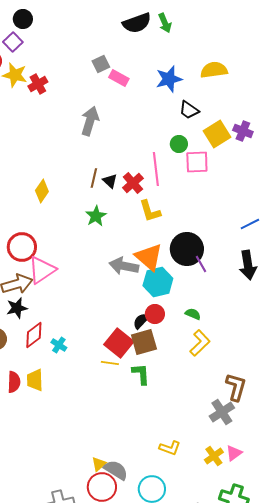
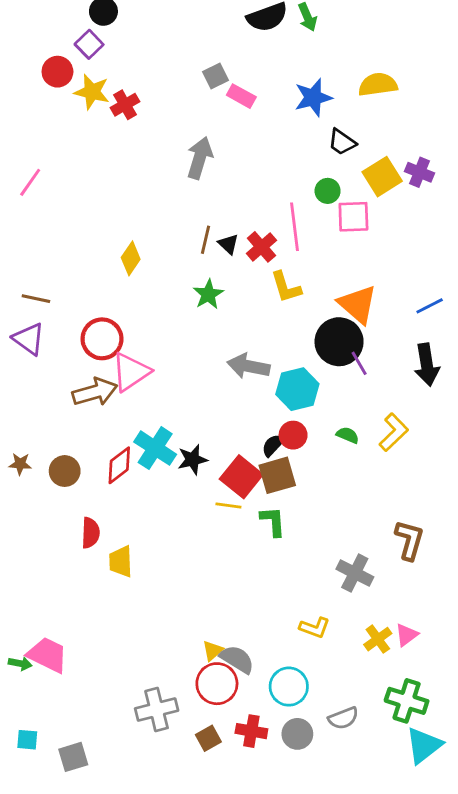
orange triangle: (149, 257) -> (358, 304), moved
black star: (17, 308) -> (193, 460), moved
yellow L-shape: (200, 343) -> (394, 432), moved
cyan cross: (59, 345) -> (155, 448), moved, size x1.8
yellow trapezoid: (35, 380) -> (121, 562), moved
gray cross: (222, 412) -> (355, 573), moved, turned -30

